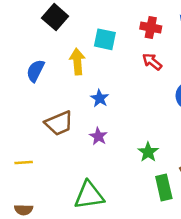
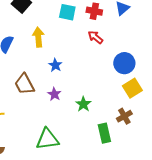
cyan square: (105, 39) -> (67, 12), moved
brown trapezoid: (59, 123) -> (24, 84), turned 85
green star: (148, 152) -> (83, 104), moved

